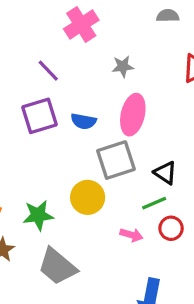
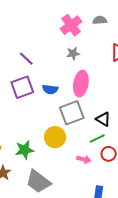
pink cross: (81, 25) -> (71, 25), moved

